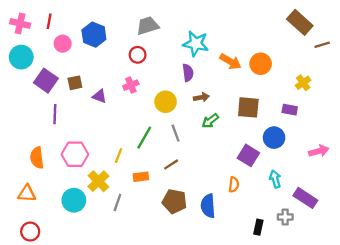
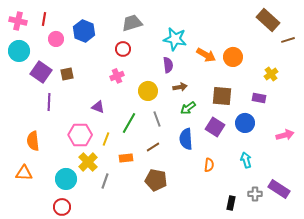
purple triangle: (100, 96) -> (98, 107), moved
pink hexagon: (75, 154) -> (80, 135), moved
purple square: (248, 155) -> (215, 127), moved
purple rectangle: (305, 198) -> (279, 189), moved
blue semicircle: (208, 206) -> (186, 139), moved
red circle: (30, 232) -> (62, 207), moved

